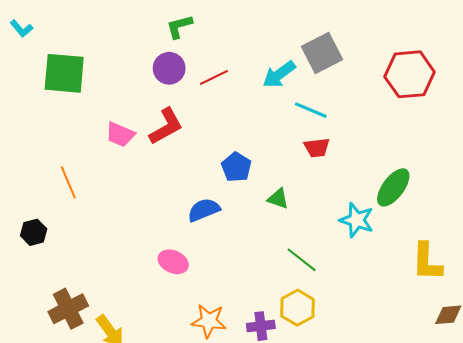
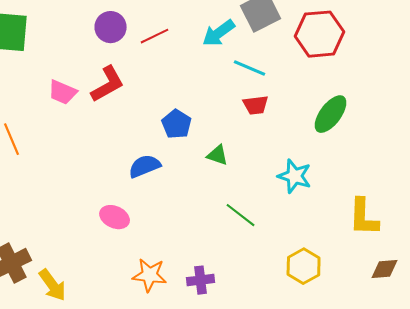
red hexagon: (410, 74) -> (320, 34), moved
green ellipse: (393, 187) -> (331, 114), moved
yellow hexagon: (297, 308) -> (304, 266), moved

